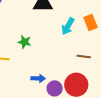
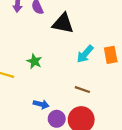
brown line: (84, 57) -> (82, 90), moved

